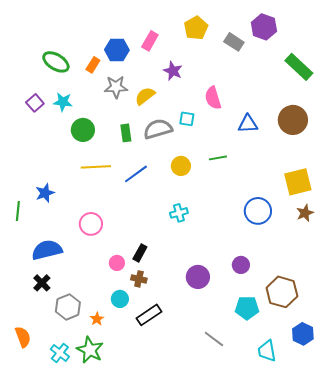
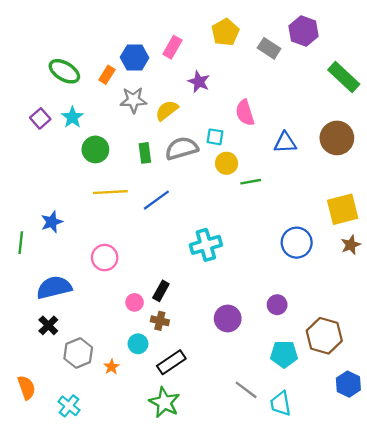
cyan star: (63, 102) -> (72, 117), turned 30
yellow circle: (181, 166) -> (227, 163), moved
cyan cross: (179, 213) -> (206, 245), size x1.5
green star: (90, 350) -> (164, 402), moved
cyan trapezoid: (267, 351) -> (281, 404), moved

